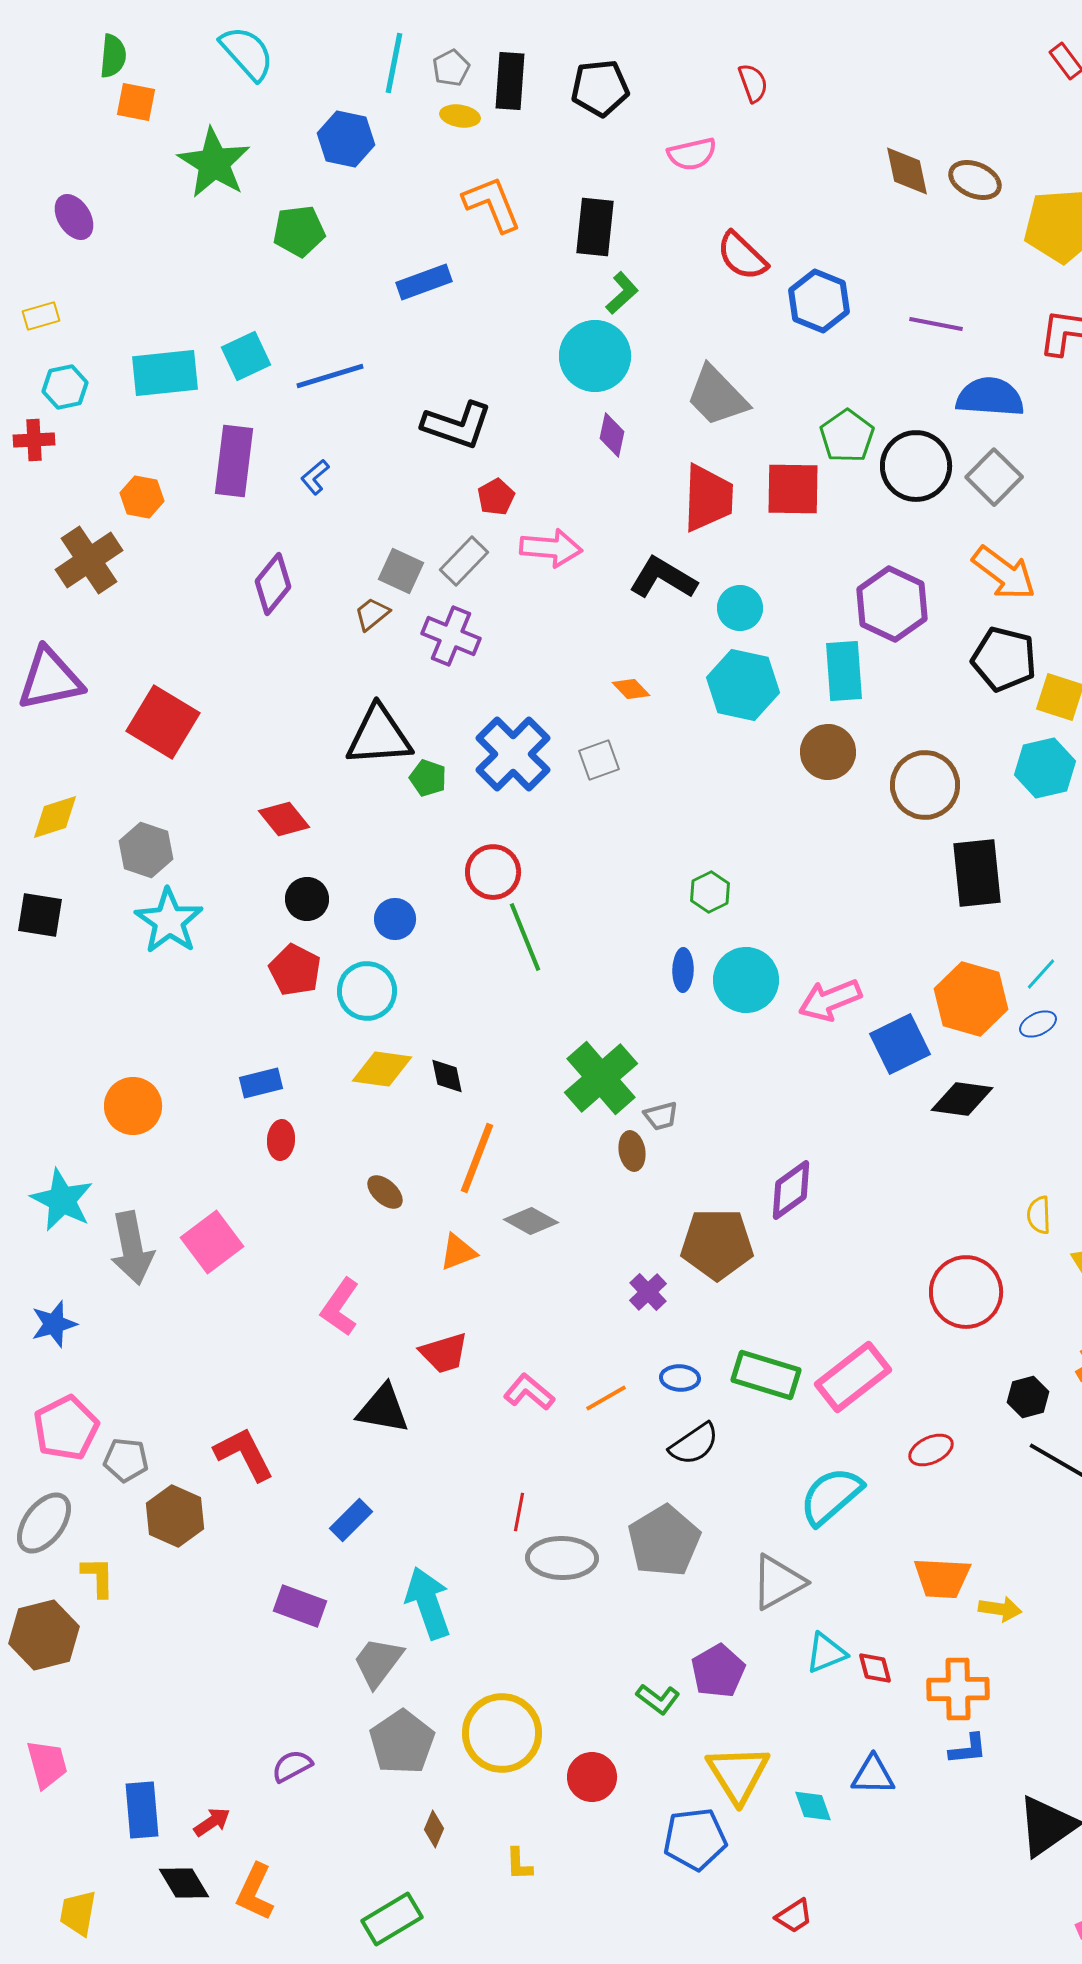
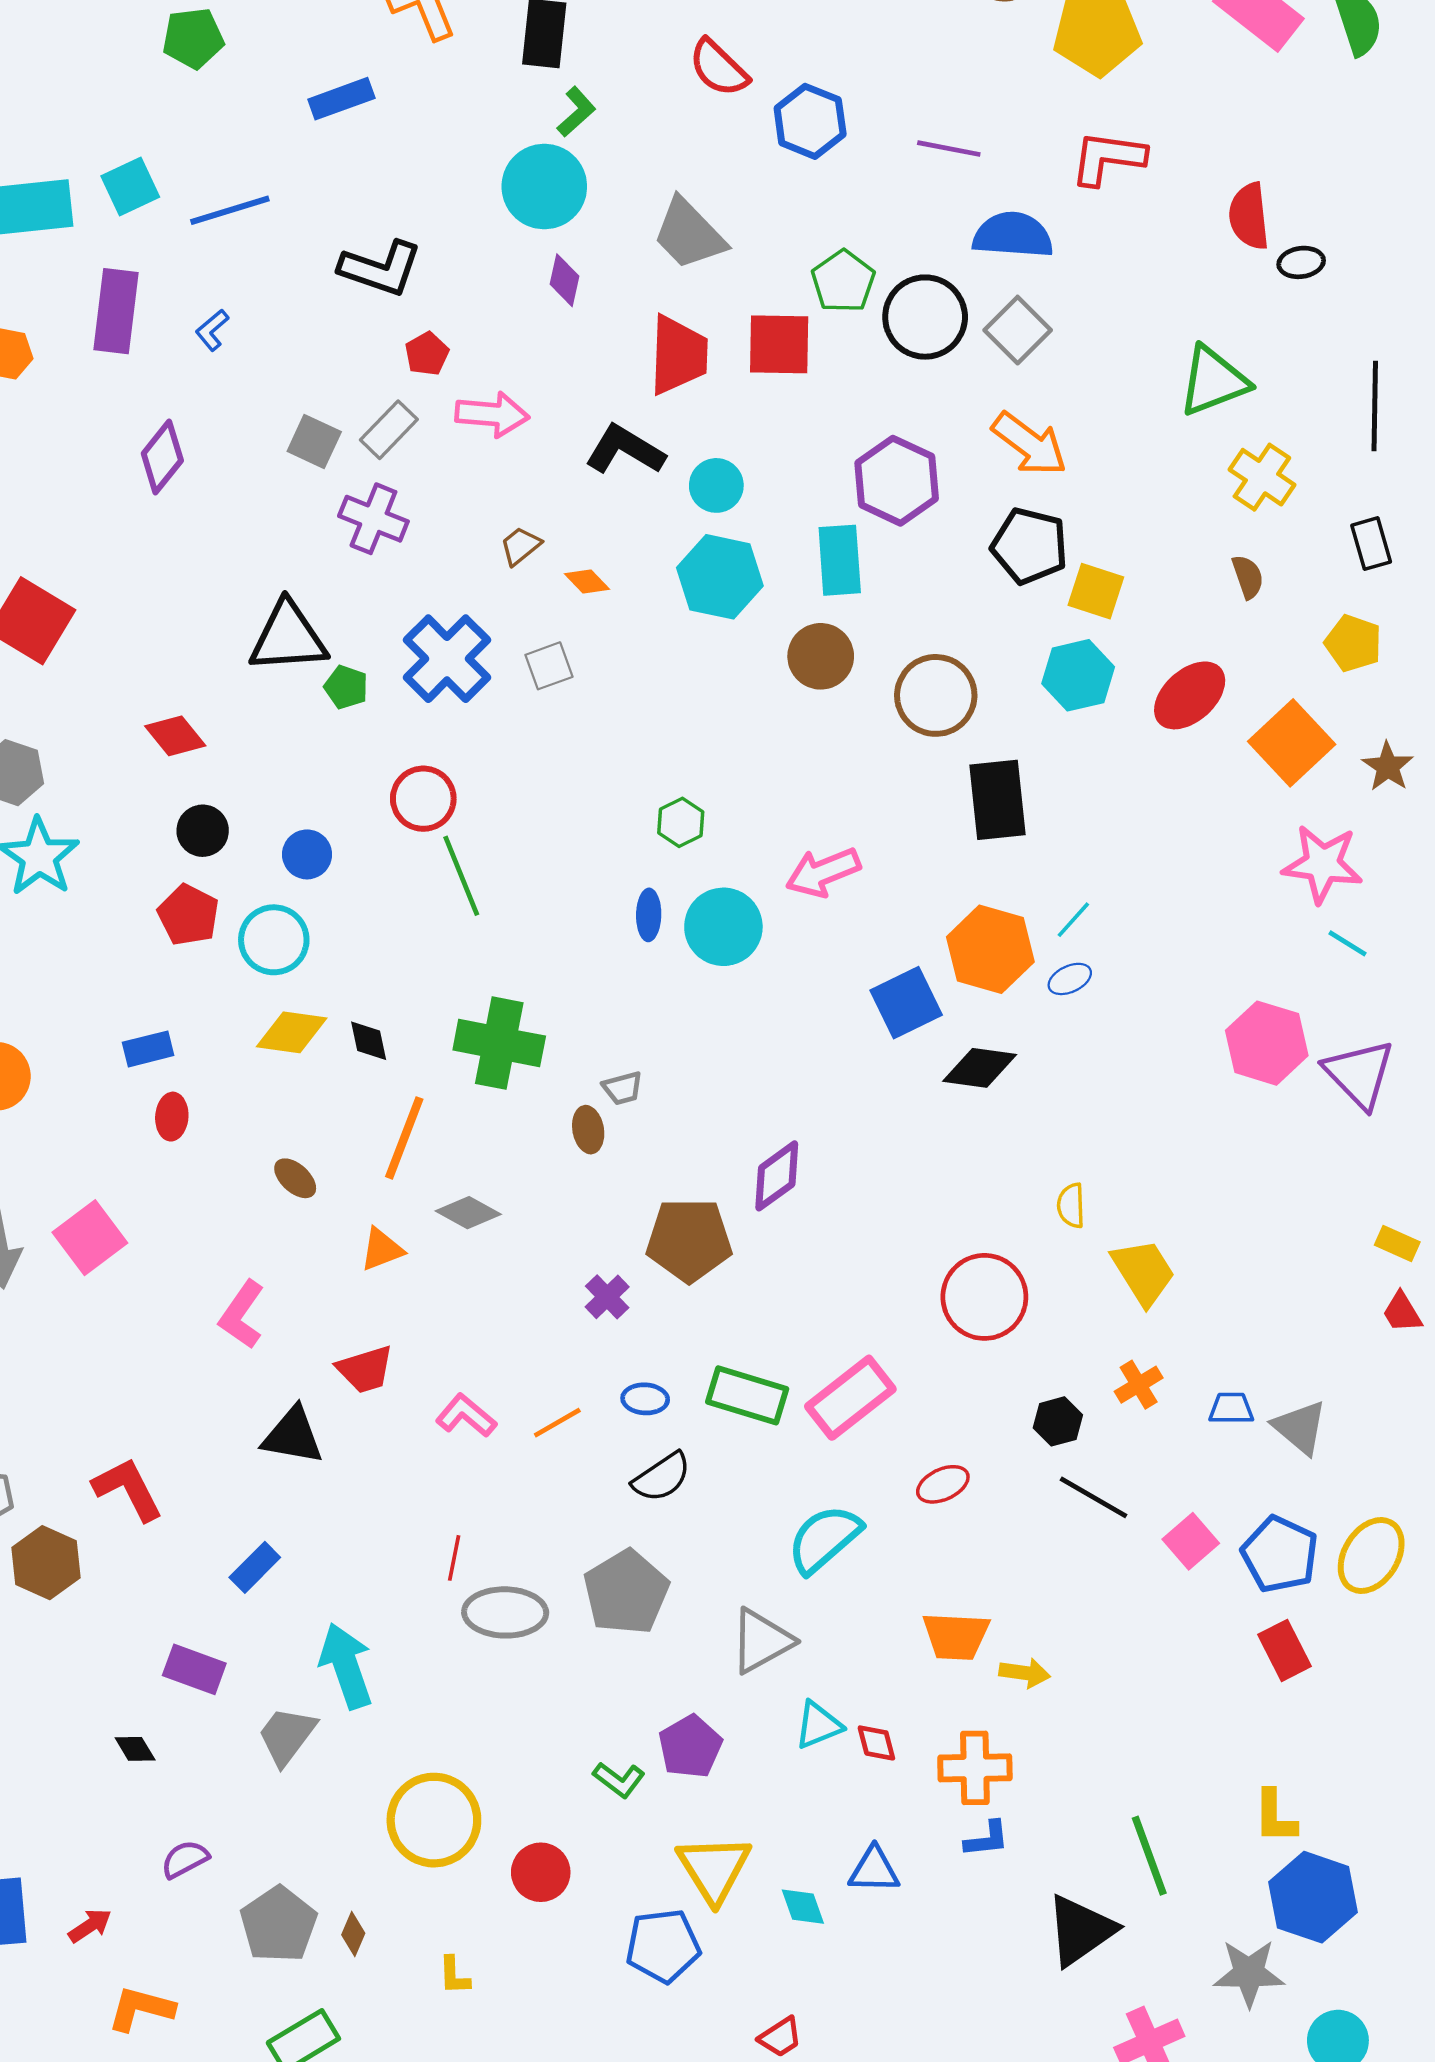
brown trapezoid: (372, 614) -> (521, 546), moved
pink arrow: (830, 1000) -> (823, 872), moved
green cross: (601, 1078) -> (499, 1043), moved, turned -38
gray pentagon: (402, 1742) -> (279, 1924), moved
black diamond: (184, 1883) -> (135, 1749), moved, size x0.7
orange L-shape: (255, 1892) -> (141, 2009), turned 80

